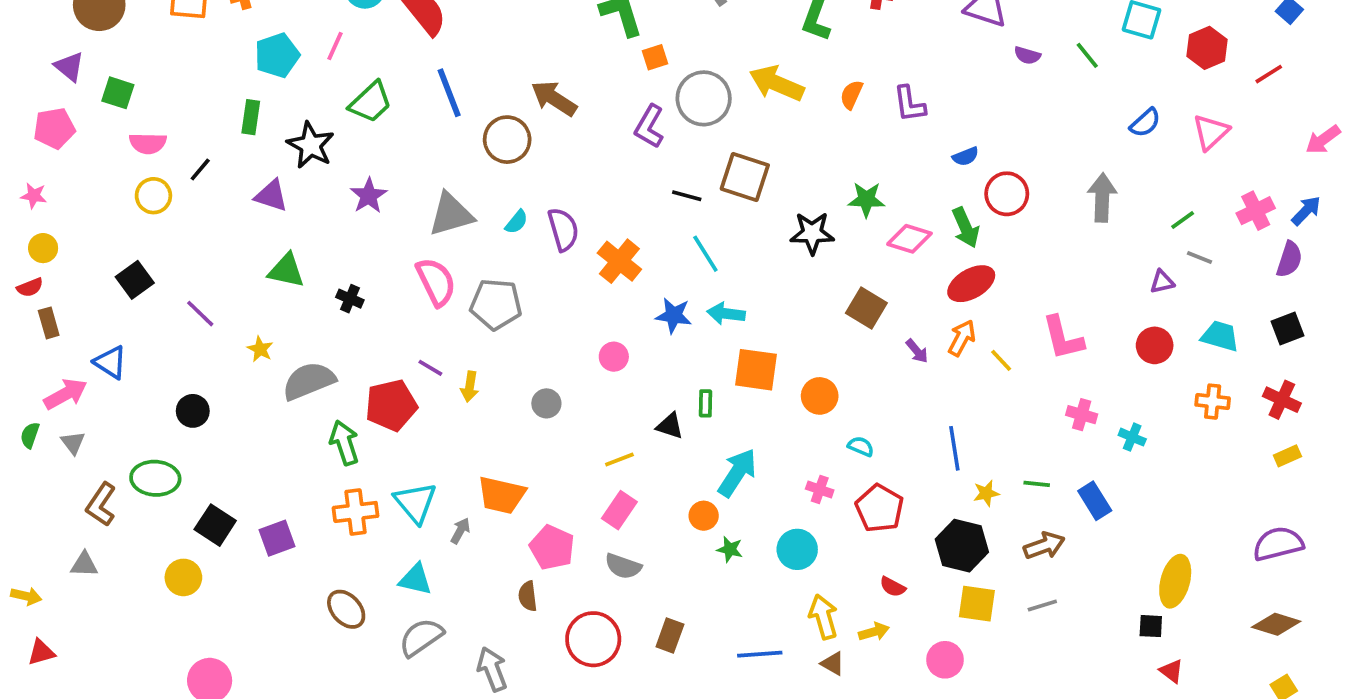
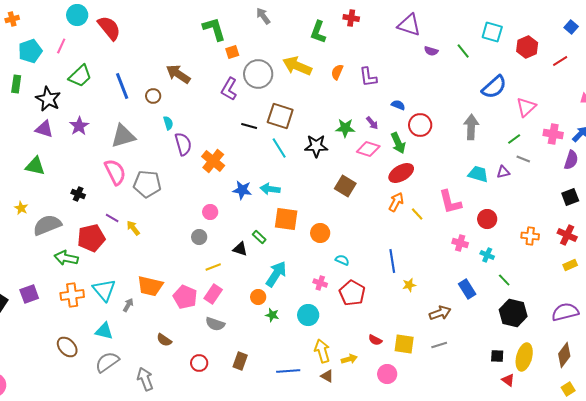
blue line: (449, 93) -> (122, 86), moved
blue semicircle: (1145, 123) -> (494, 87), size x1.5
pink triangle: (1211, 132) -> (526, 107), moved
brown circle: (507, 140) -> (153, 96), size x0.6
blue semicircle: (966, 156) -> (398, 105), turned -136
purple triangle: (271, 196) -> (44, 129), moved
pink cross: (1256, 211) -> (553, 134), turned 36
cyan semicircle: (516, 222) -> (168, 123), moved, turned -56
cyan line: (705, 254) -> (279, 148), moved
black cross: (350, 299) -> (78, 194), moved
cyan trapezoid: (1220, 336) -> (478, 174), moved
red circle: (1155, 345) -> (487, 219), moved
purple arrow: (917, 351) -> (372, 123), moved
yellow arrow: (470, 387) -> (133, 228), turned 133
gray circle: (546, 403) -> (199, 237), moved
green rectangle: (705, 403) -> (259, 237), turned -48
green arrow: (344, 443) -> (66, 258), turned -60
green line: (1037, 484) -> (504, 280), moved, turned 40
purple square: (277, 538) -> (29, 294), moved
black hexagon: (962, 546) -> (513, 313), moved
pink pentagon: (552, 548) -> (185, 297), moved
yellow ellipse: (1175, 581) -> (524, 357), moved
red semicircle: (893, 587) -> (375, 340), moved
brown semicircle: (528, 596) -> (164, 340), turned -49
brown diamond: (1276, 624) -> (564, 355), turned -70
red circle: (593, 639) -> (199, 363), size x0.6

